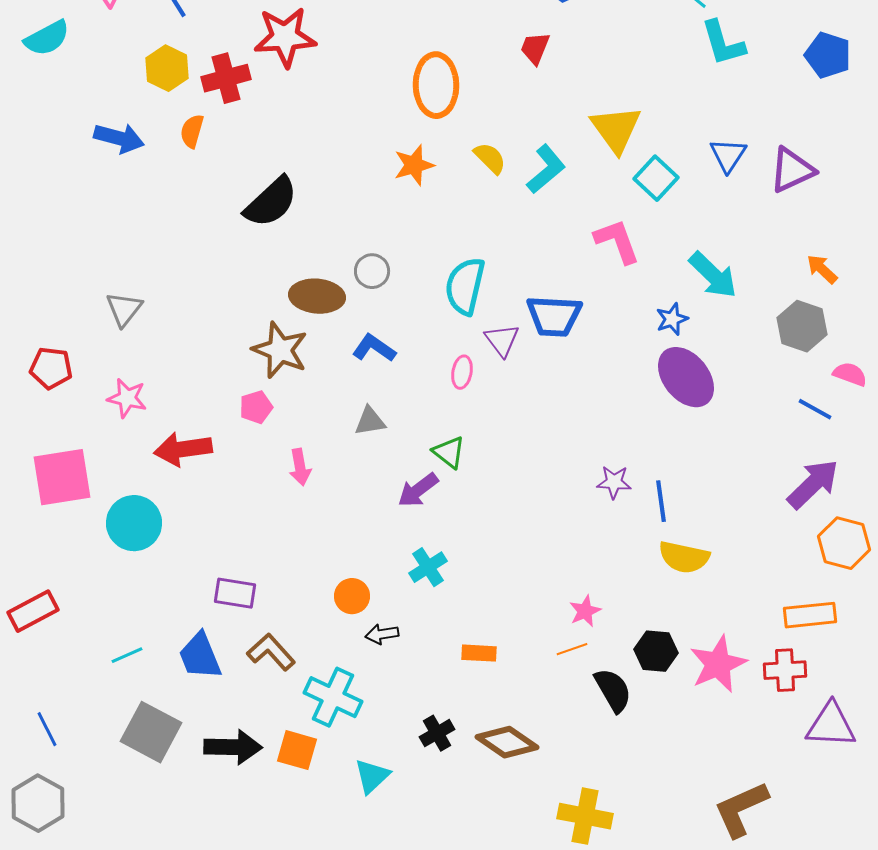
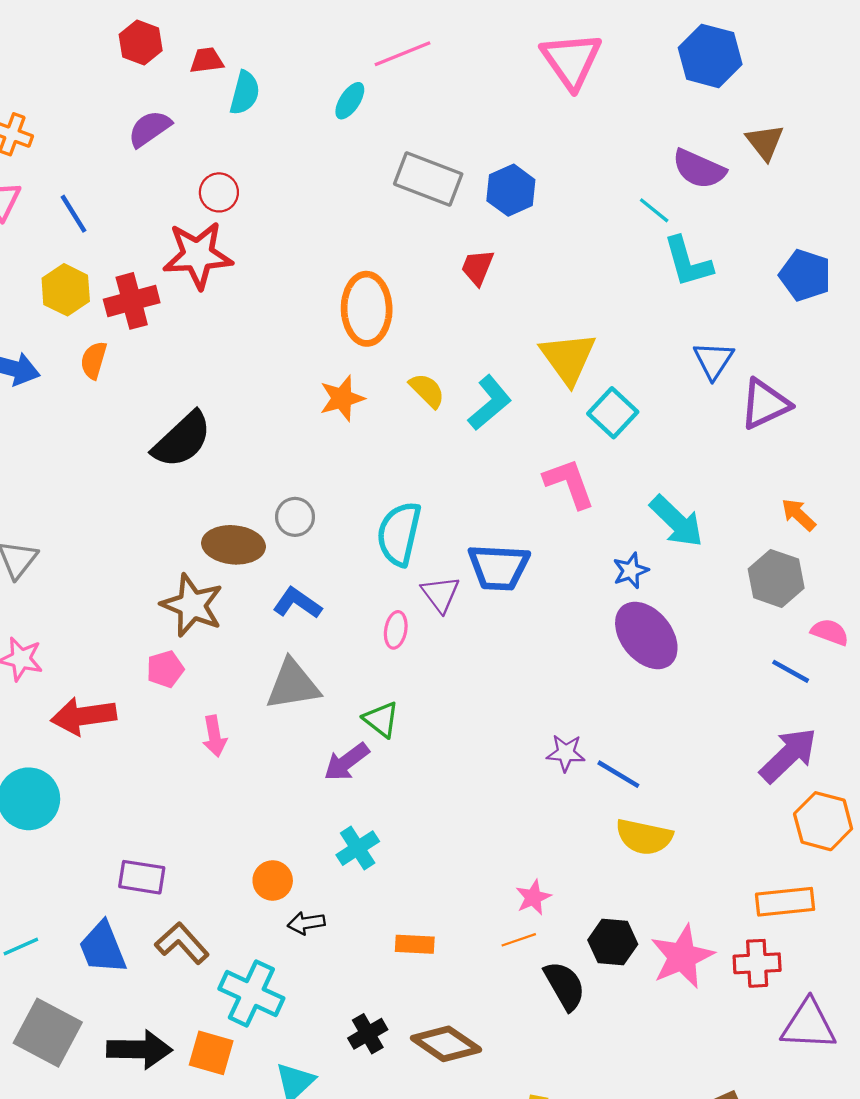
blue triangle: (728, 155) -> (713, 360), moved
gray triangle: (370, 421) -> (293, 685), size x1.6
blue line: (661, 501) -> (618, 774), turned -51

